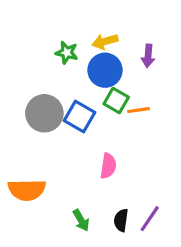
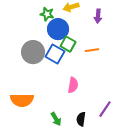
blue circle: (105, 70) -> (58, 29), moved
green square: (116, 101) -> (68, 44), moved
purple line: (150, 219) -> (105, 109), moved

